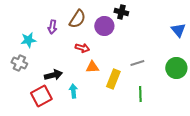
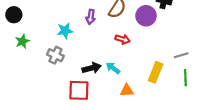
orange triangle: (92, 67) -> (127, 90), moved
cyan arrow: (73, 91) -> (113, 68), moved, turned -48
green line: (140, 94) -> (185, 78), moved
red square: (41, 96) -> (79, 90), turned 30

